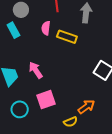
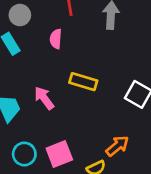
yellow rectangle: (67, 37) -> (83, 82), moved
pink square: (46, 100) -> (59, 154), moved

